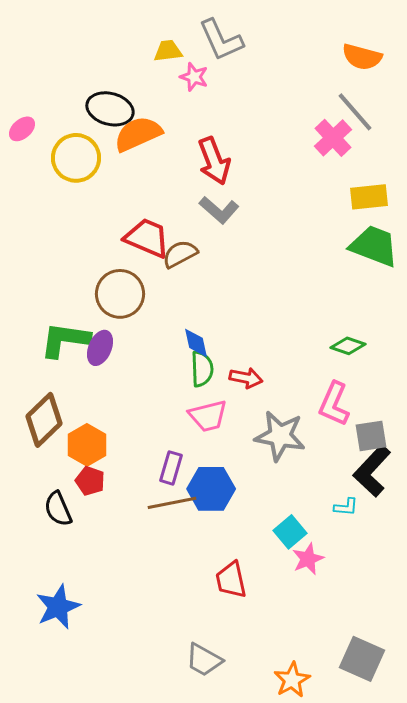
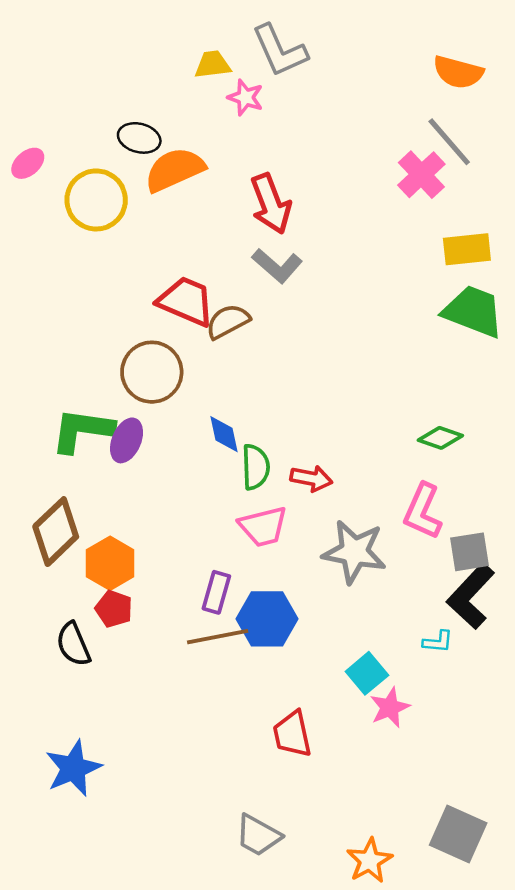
black ellipse: (110, 109) -> (139, 138), size x0.7
blue diamond: (196, 343) -> (224, 434), moved

